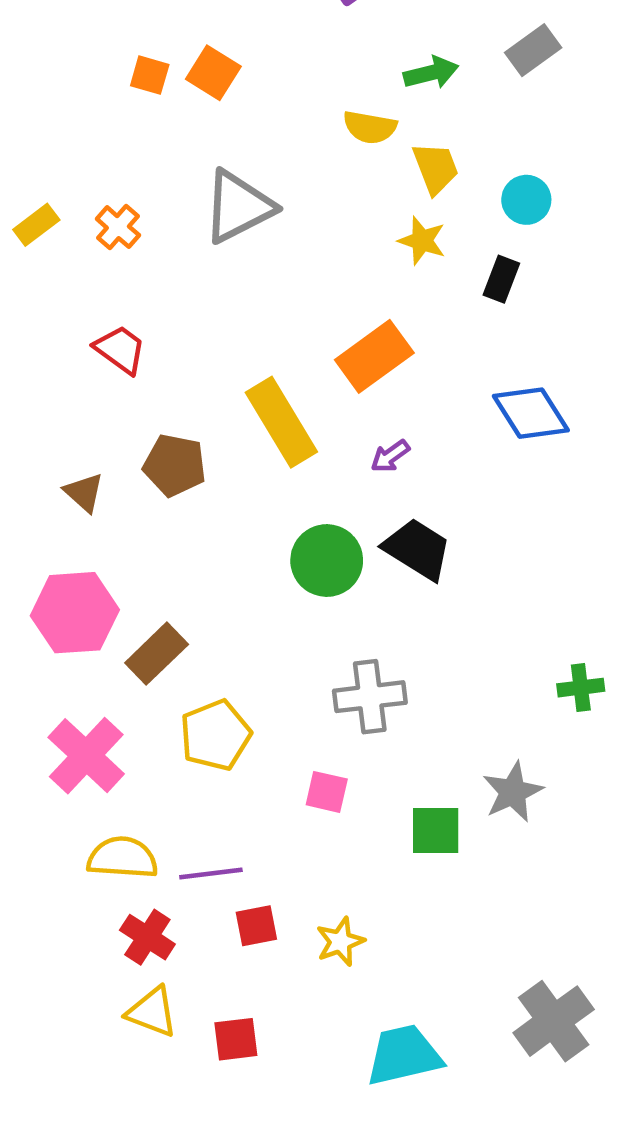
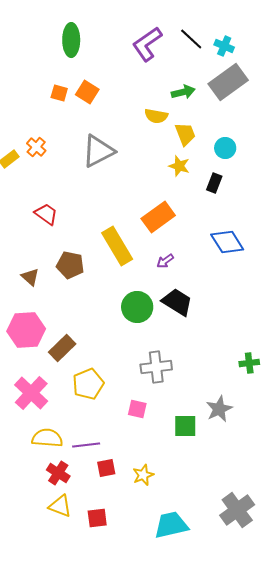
gray rectangle: (533, 50) -> (228, 82), size x1.6
orange cross: (118, 227) -> (36, 147), moved

